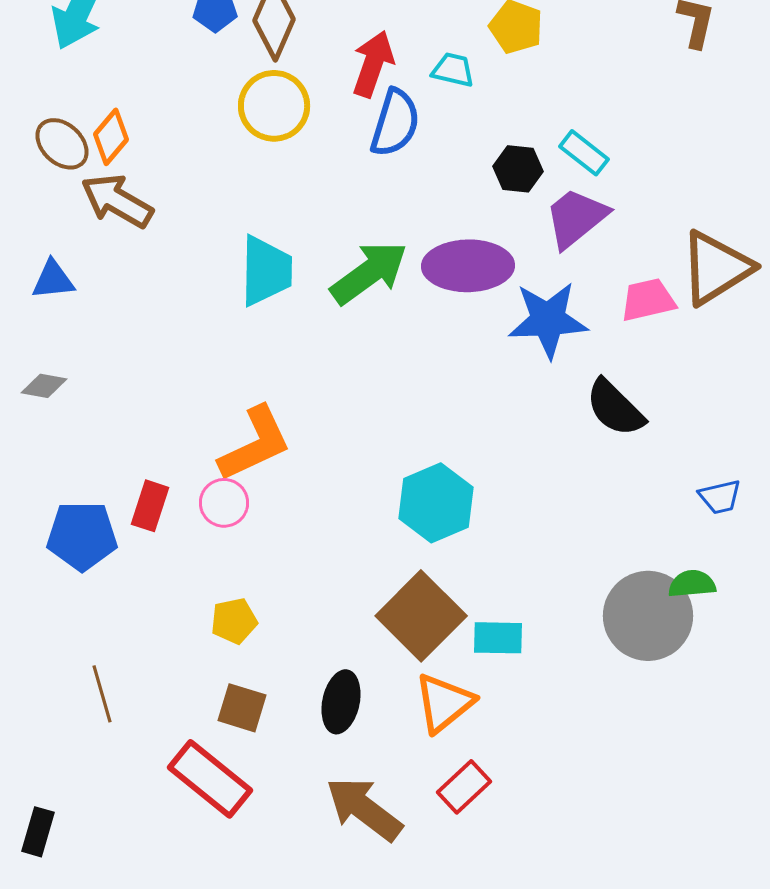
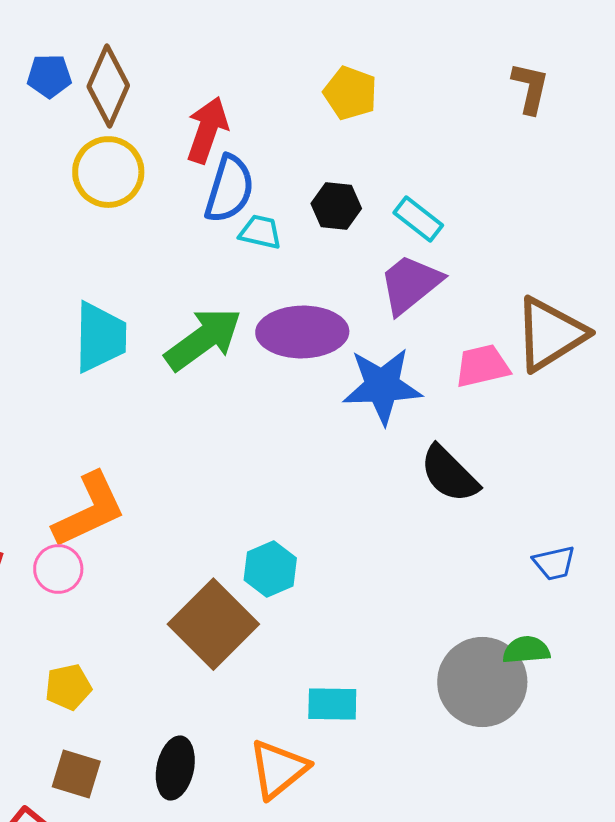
cyan trapezoid: (453, 70) -> (260, 232), moved
black hexagon: (518, 169) -> (336, 206), moved
cyan hexagon: (436, 503) -> (270, 569), size x0.7
brown square: (421, 616) -> (213, 624), moved

